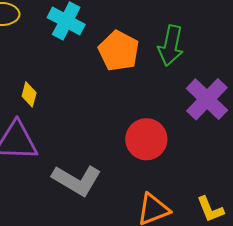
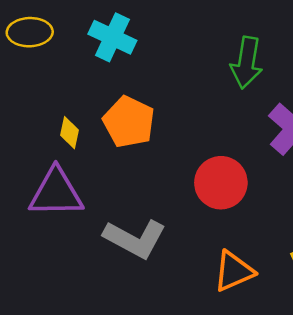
orange pentagon: (119, 51) -> (129, 122), moved

